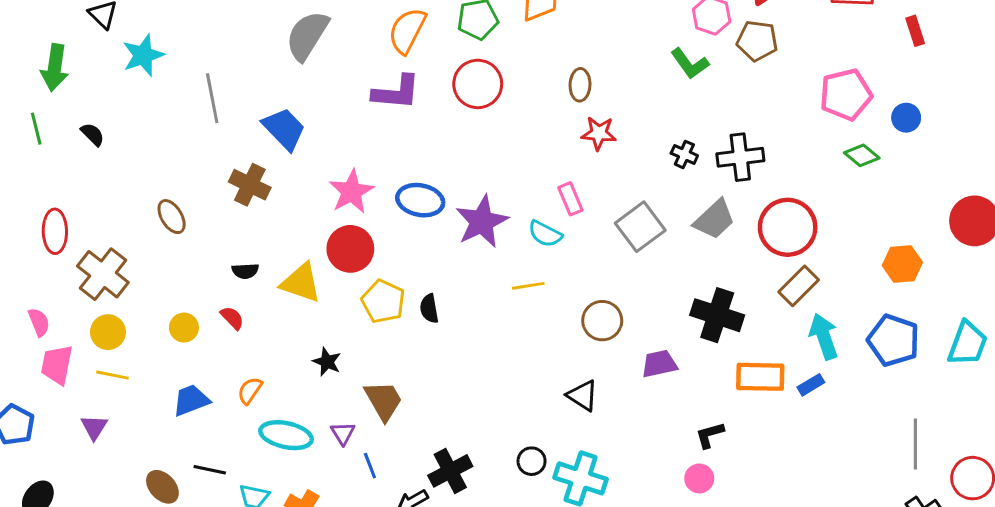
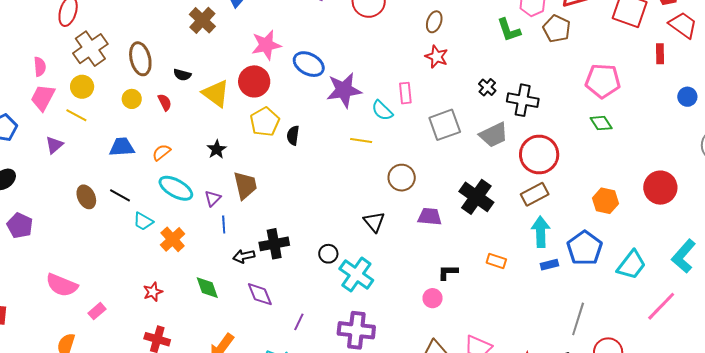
blue circle: (906, 118) -> (687, 97), moved
brown ellipse: (172, 217) -> (140, 59), moved, size x1.4
orange rectangle: (760, 377) -> (496, 261), moved, size x0.6
blue rectangle: (811, 385) -> (549, 265), moved

